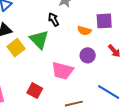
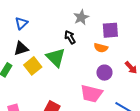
purple square: (104, 21) -> (110, 30), moved
pink trapezoid: (62, 71) -> (91, 94), moved

